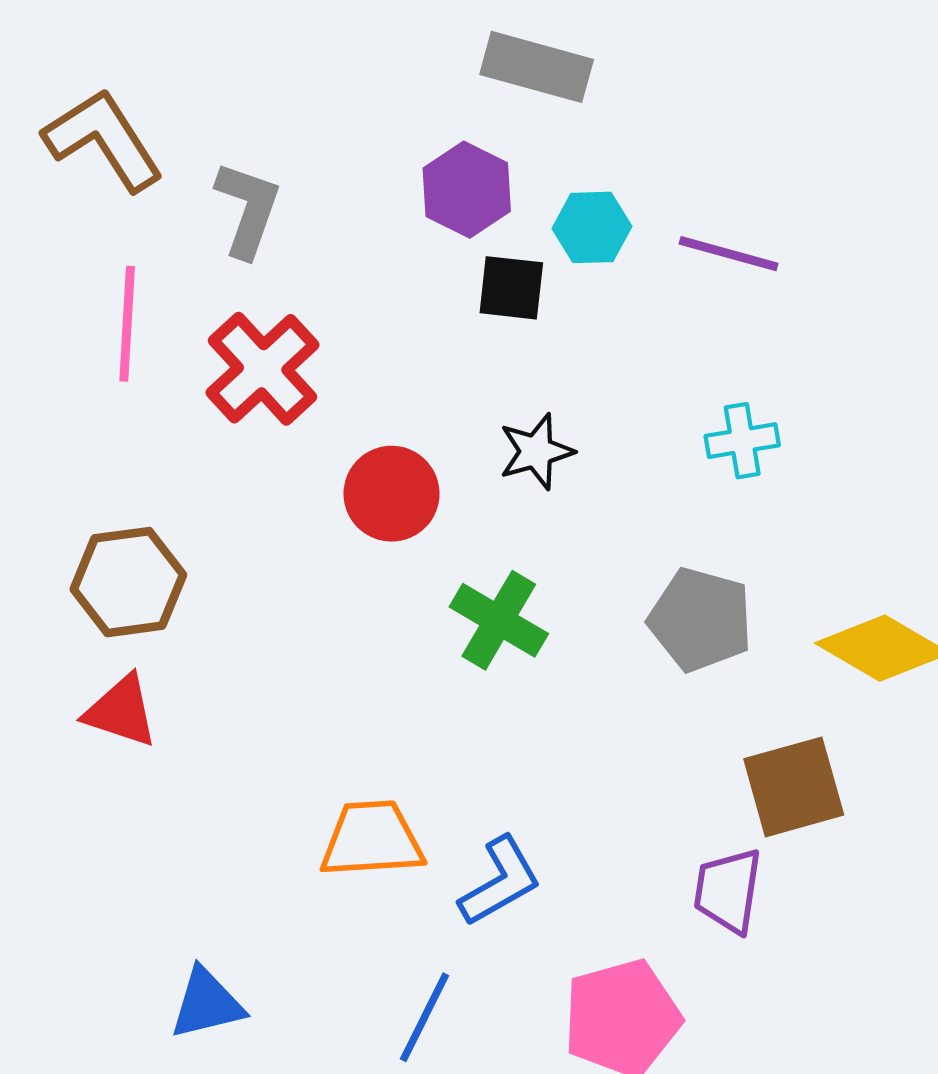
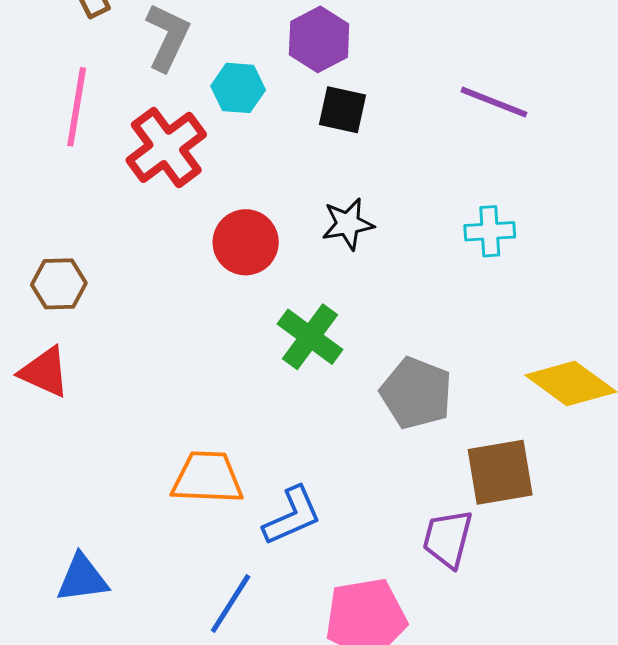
cyan hexagon: (592, 227) -> (238, 88), moved
brown hexagon: (128, 582) -> (59, 284), size x0.7
gray pentagon: (701, 620) -> (416, 393), moved

